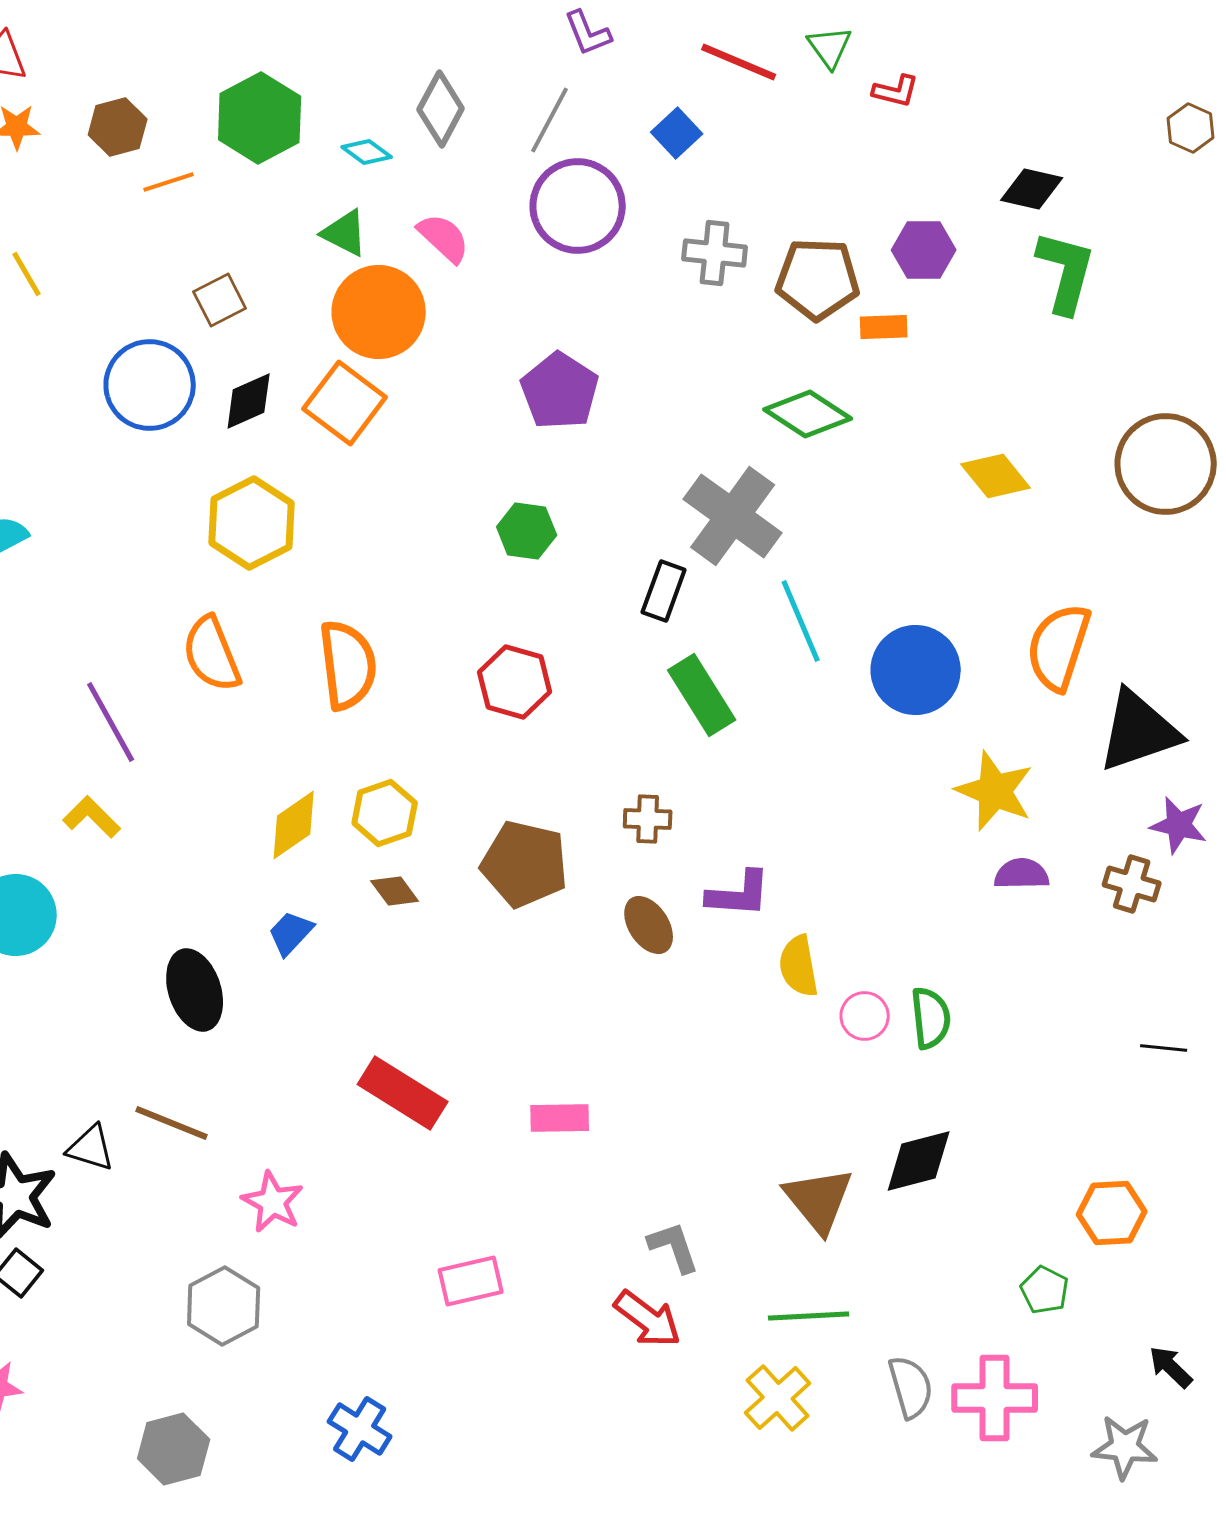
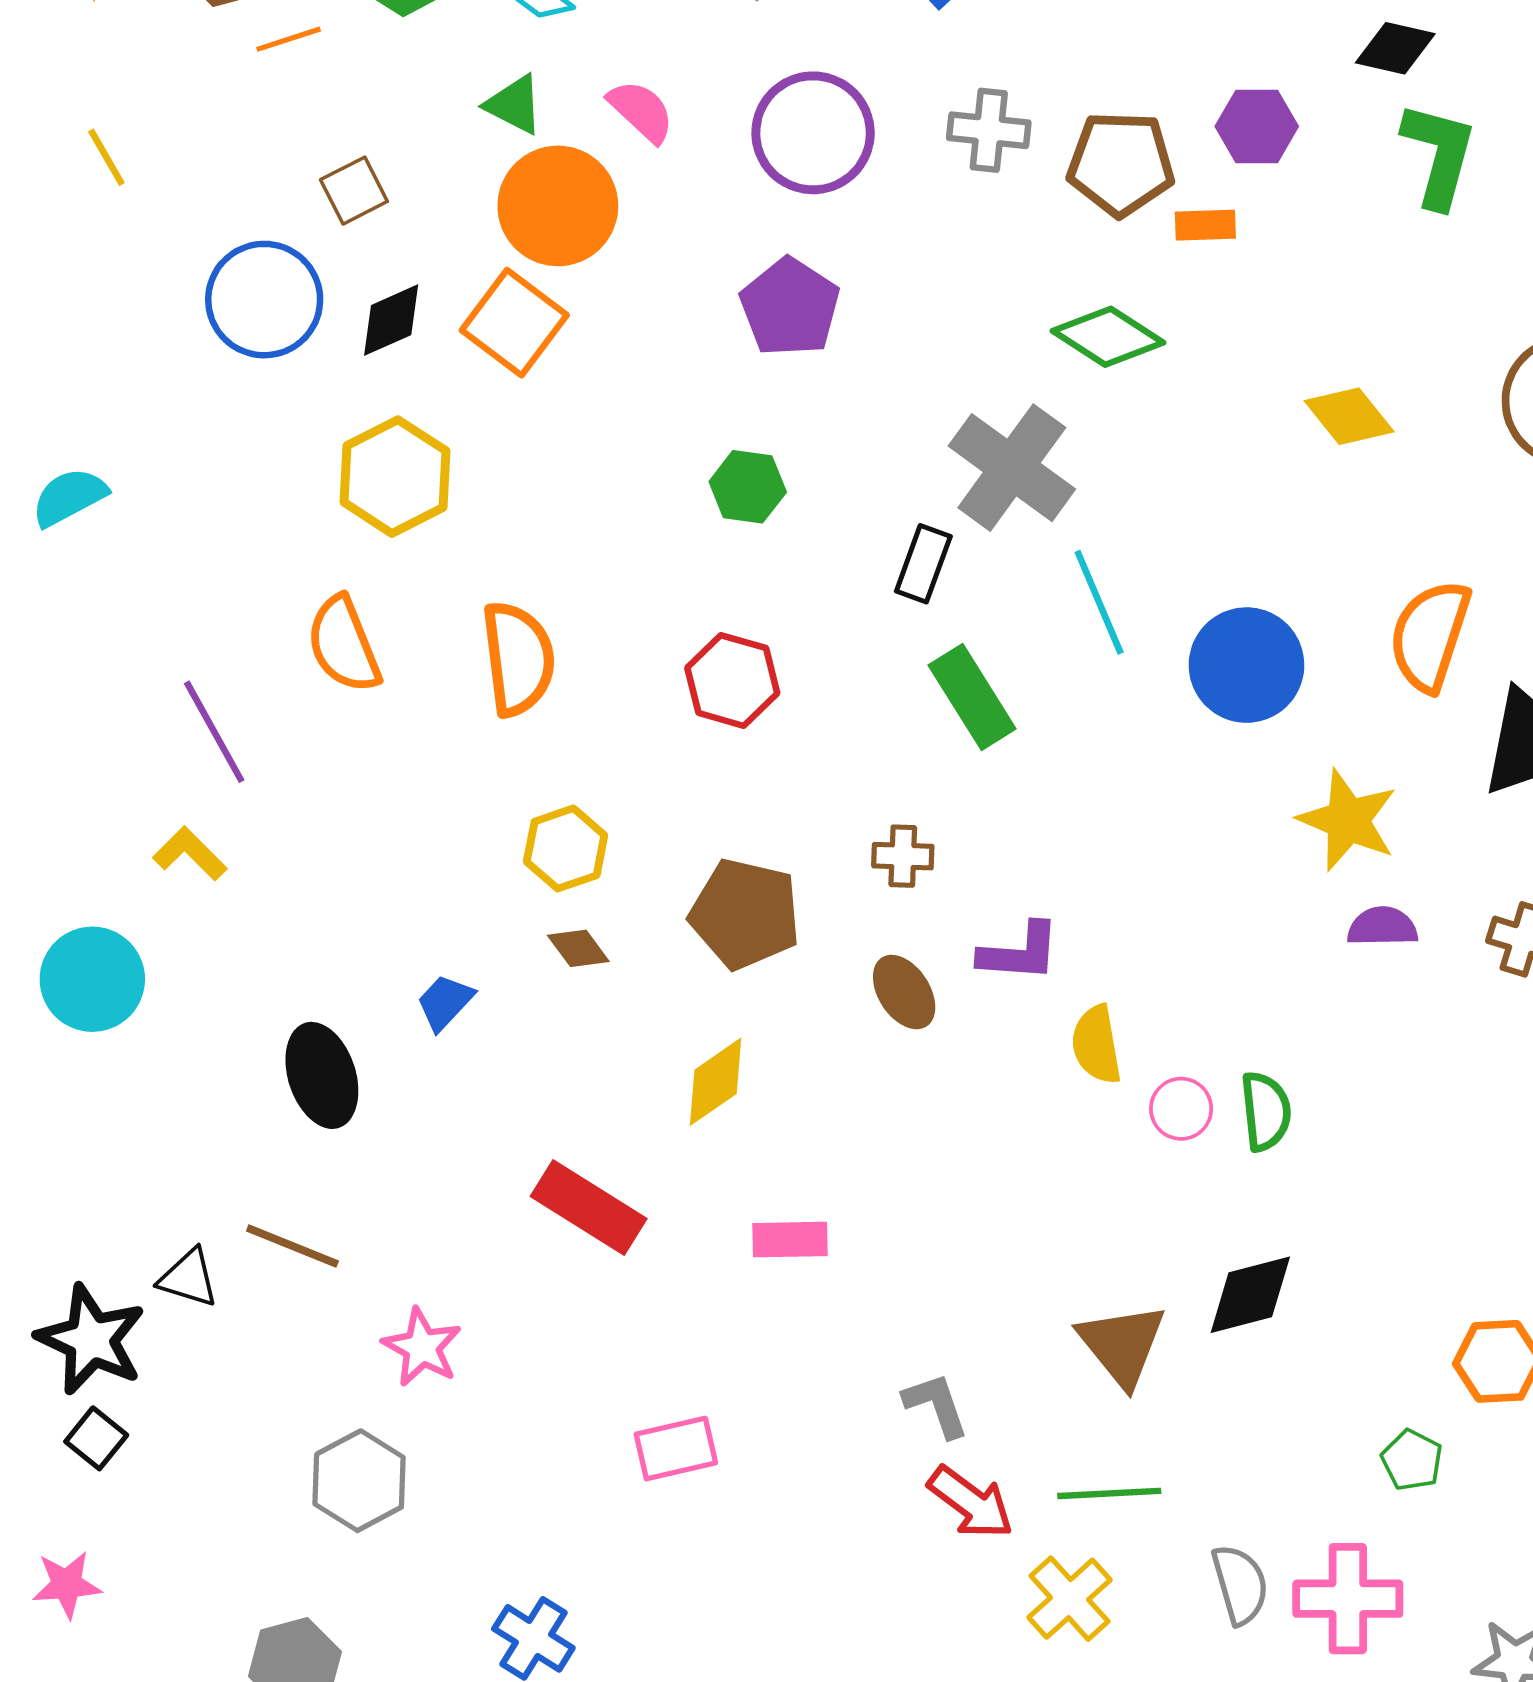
purple circle: (578, 206) -> (813, 133), moved
yellow diamond: (294, 825) -> (716, 1082), moved
red arrow: (648, 1319) -> (971, 1502), moved

